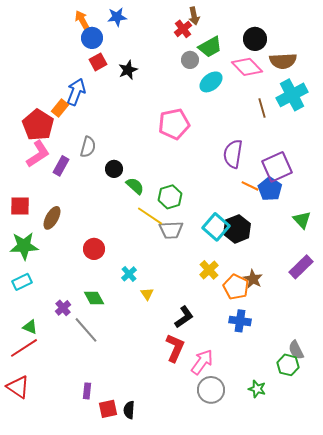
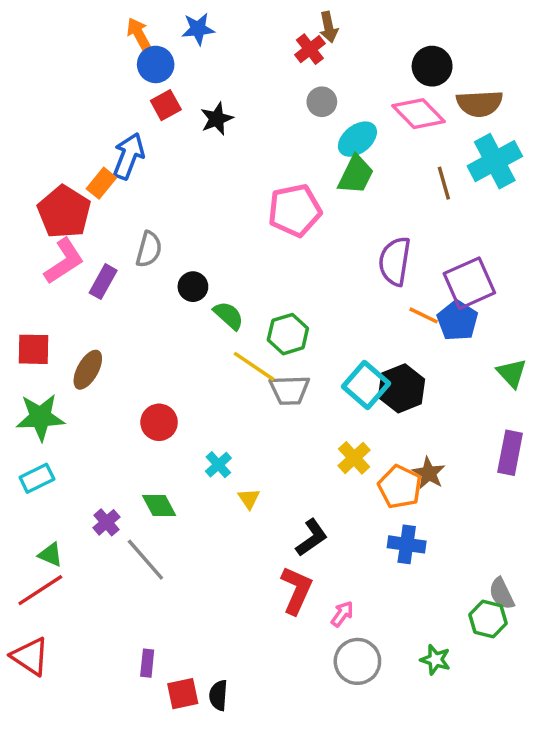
green trapezoid: (210, 47) -> (356, 175), moved, turned -35
purple rectangle: (301, 267) -> (510, 453), turned -35
pink arrow: (202, 362) -> (342, 614), size x0.6

